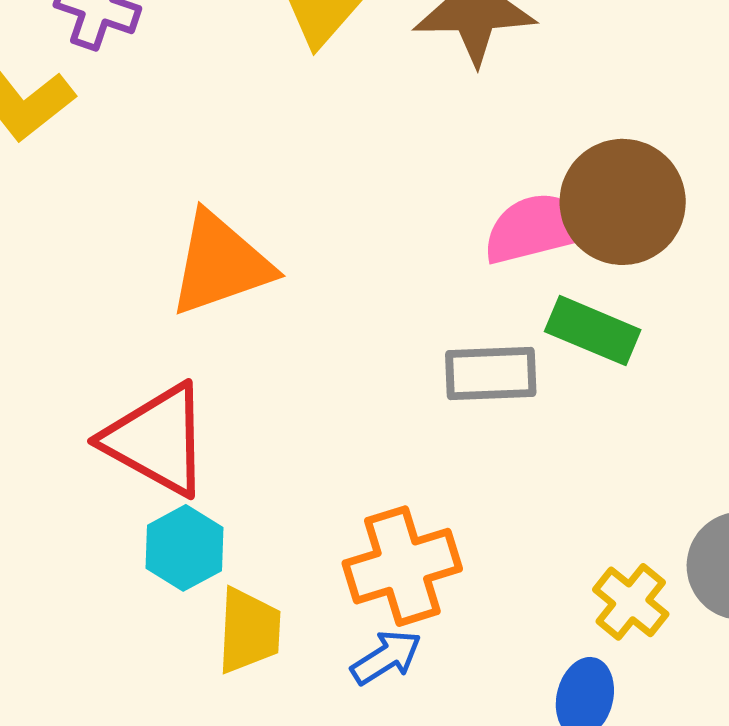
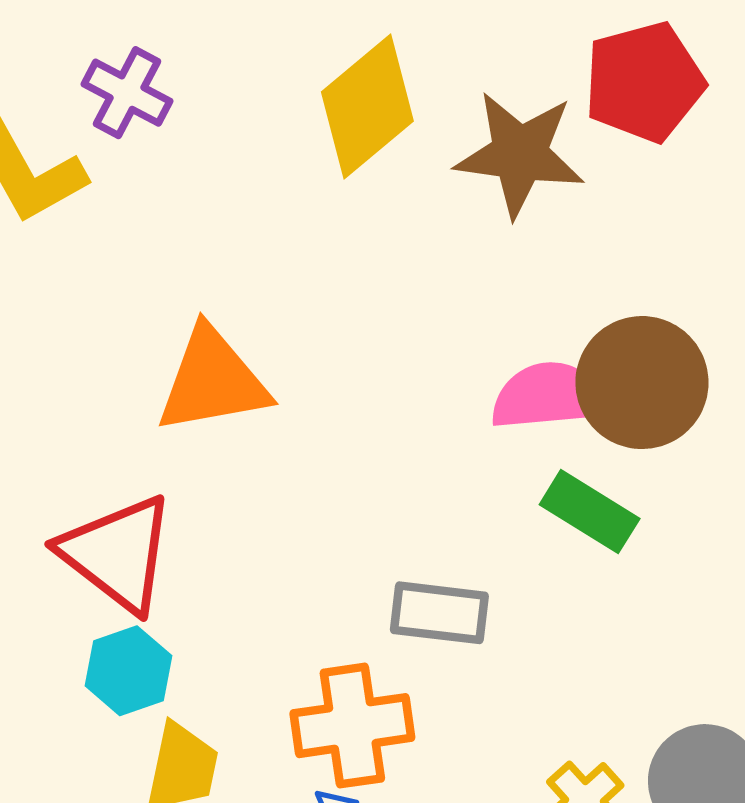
gray rectangle: (491, 373) -> (439, 613), moved

